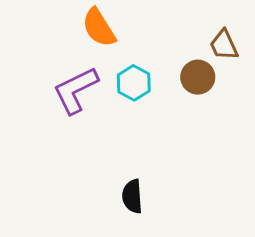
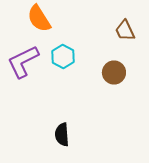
brown circle: (198, 77) -> (114, 72), moved

